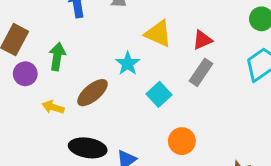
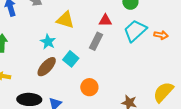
red triangle: (202, 40) -> (105, 20), moved, turned 32
brown ellipse: (92, 93) -> (47, 67), moved

